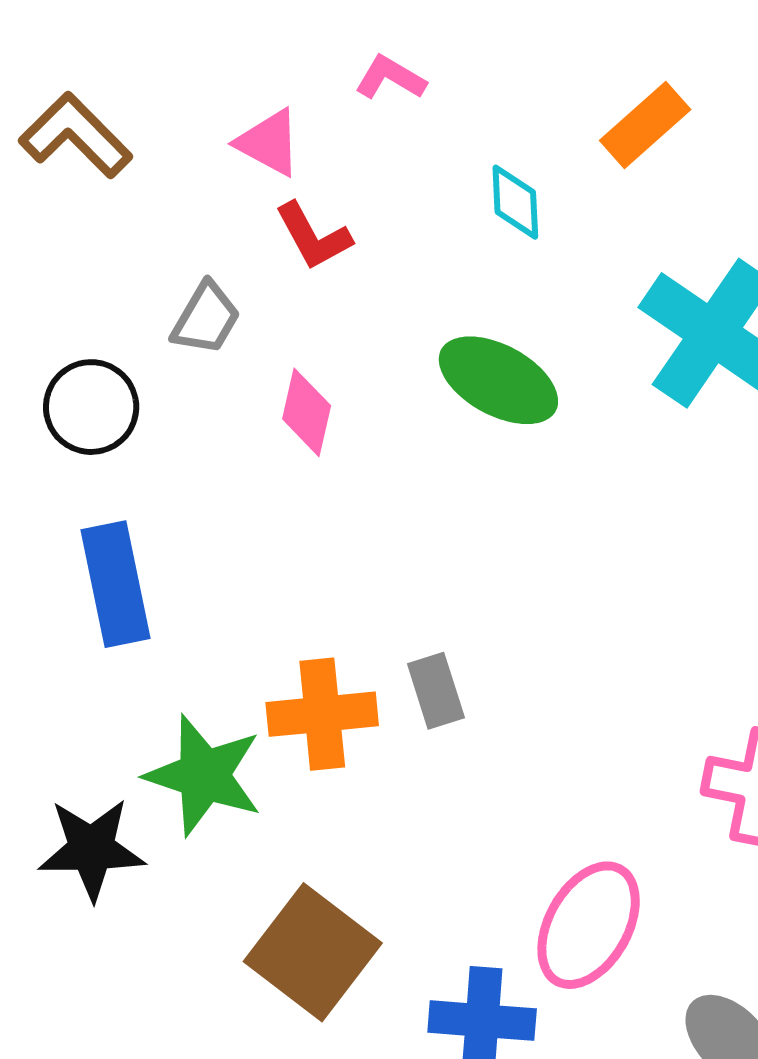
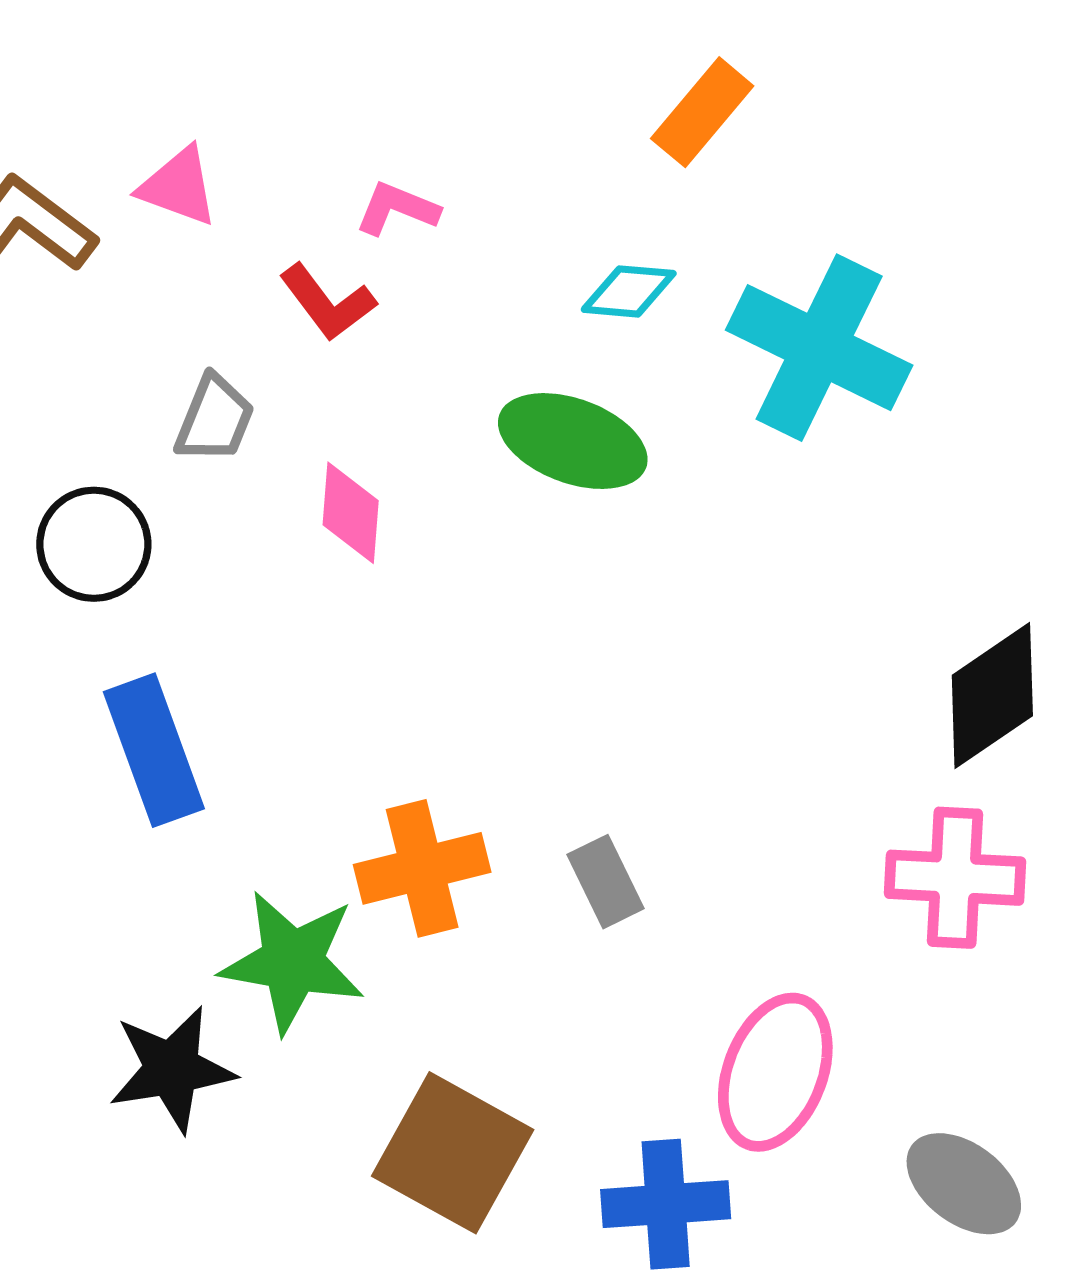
pink L-shape: (390, 78) -> (397, 209), moved
pink triangle: (269, 143) -> (178, 186), moved
cyan diamond: (515, 202) -> (629, 291), moved, turned -74
gray rectangle: (436, 691) -> (605, 882), moved

